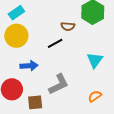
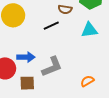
cyan triangle: (95, 60) -> (89, 30), moved, turned 42
blue arrow: (29, 66) -> (26, 57), moved

